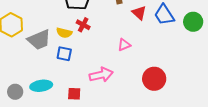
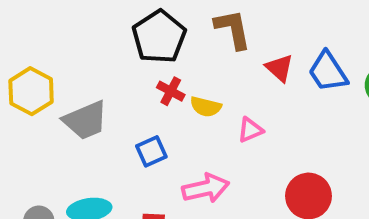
yellow semicircle: (64, 33) -> (206, 107), moved
blue square: (64, 54) -> (151, 151), moved, turned -35

